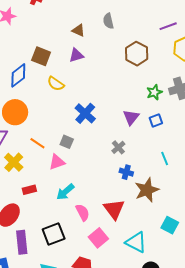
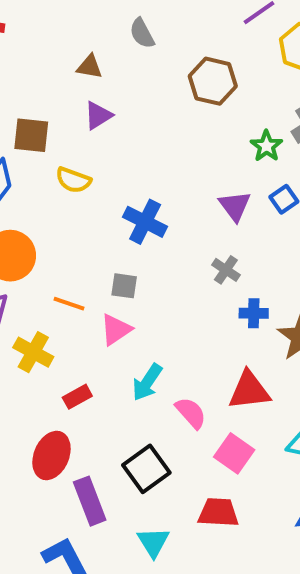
red triangle: (114, 209) -> (249, 390), turned -45

